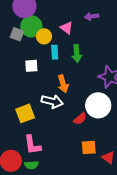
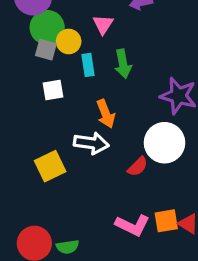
pink triangle: (67, 28) -> (103, 24), turned 32
gray square: (17, 34) -> (46, 50), moved
pink L-shape: (32, 145) -> (133, 225), moved, turned -50
orange square: (89, 147) -> (166, 221), moved

